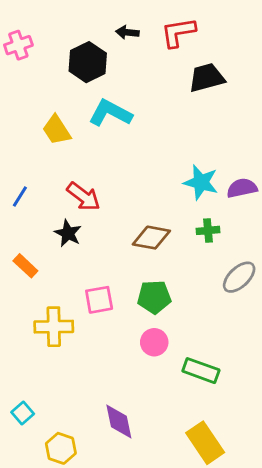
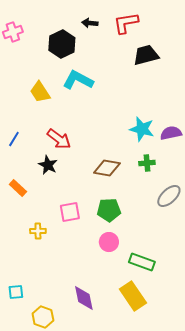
yellow cross: (54, 327) -> (38, 231), size x0.6
cyan square: (23, 413) -> (16, 292), turned 35
yellow rectangle: (205, 443) -> (133, 296), moved

